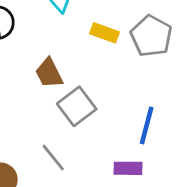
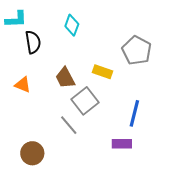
yellow rectangle: (105, 33) -> (103, 72), moved
gray line: (53, 158) -> (69, 125), moved

